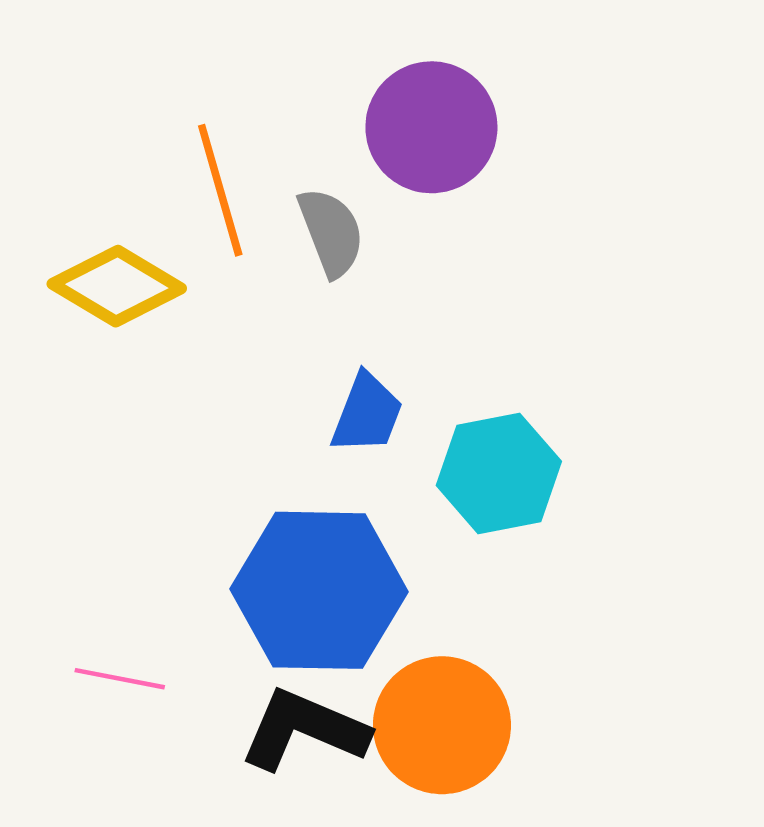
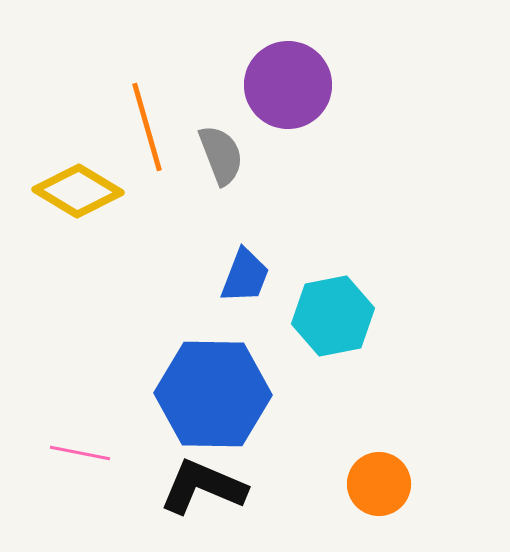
orange circle: (442, 725) -> (379, 484), moved, size x0.7

